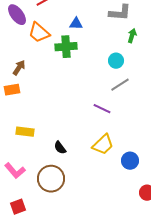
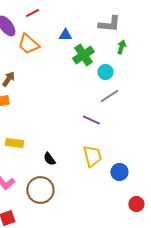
green cross: (66, 47) -> (83, 55), moved, turned -30
yellow trapezoid: (103, 145) -> (92, 156), turned -60

